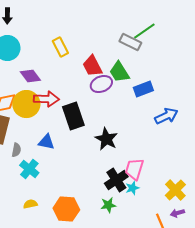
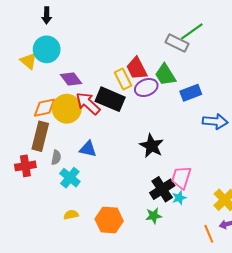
yellow rectangle: (60, 47) -> (123, 79), moved
red arrow: (46, 99) -> (88, 103), turned -140
black rectangle: (73, 116) -> (110, 99), moved, turned -48
blue arrow: (166, 116) -> (215, 121), turned 30

